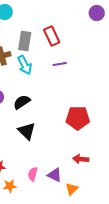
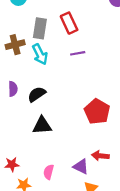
red pentagon: (78, 118) -> (97, 112), turned 30
black triangle: (27, 131) -> (42, 126), turned -48
purple triangle: (55, 175) -> (81, 167), moved

